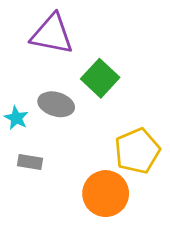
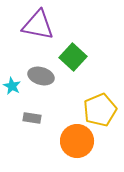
gray rectangle: (30, 162) -> (32, 118), moved

